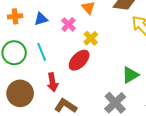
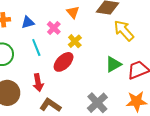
cyan line: (42, 52) -> (36, 48), moved
green triangle: (130, 75) -> (113, 64), moved

